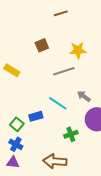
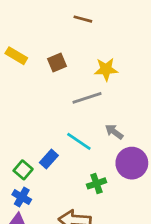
brown line: (61, 13) -> (83, 19), turned 32
yellow rectangle: (12, 70) -> (16, 56), moved
blue rectangle: (36, 116) -> (49, 159), turned -32

